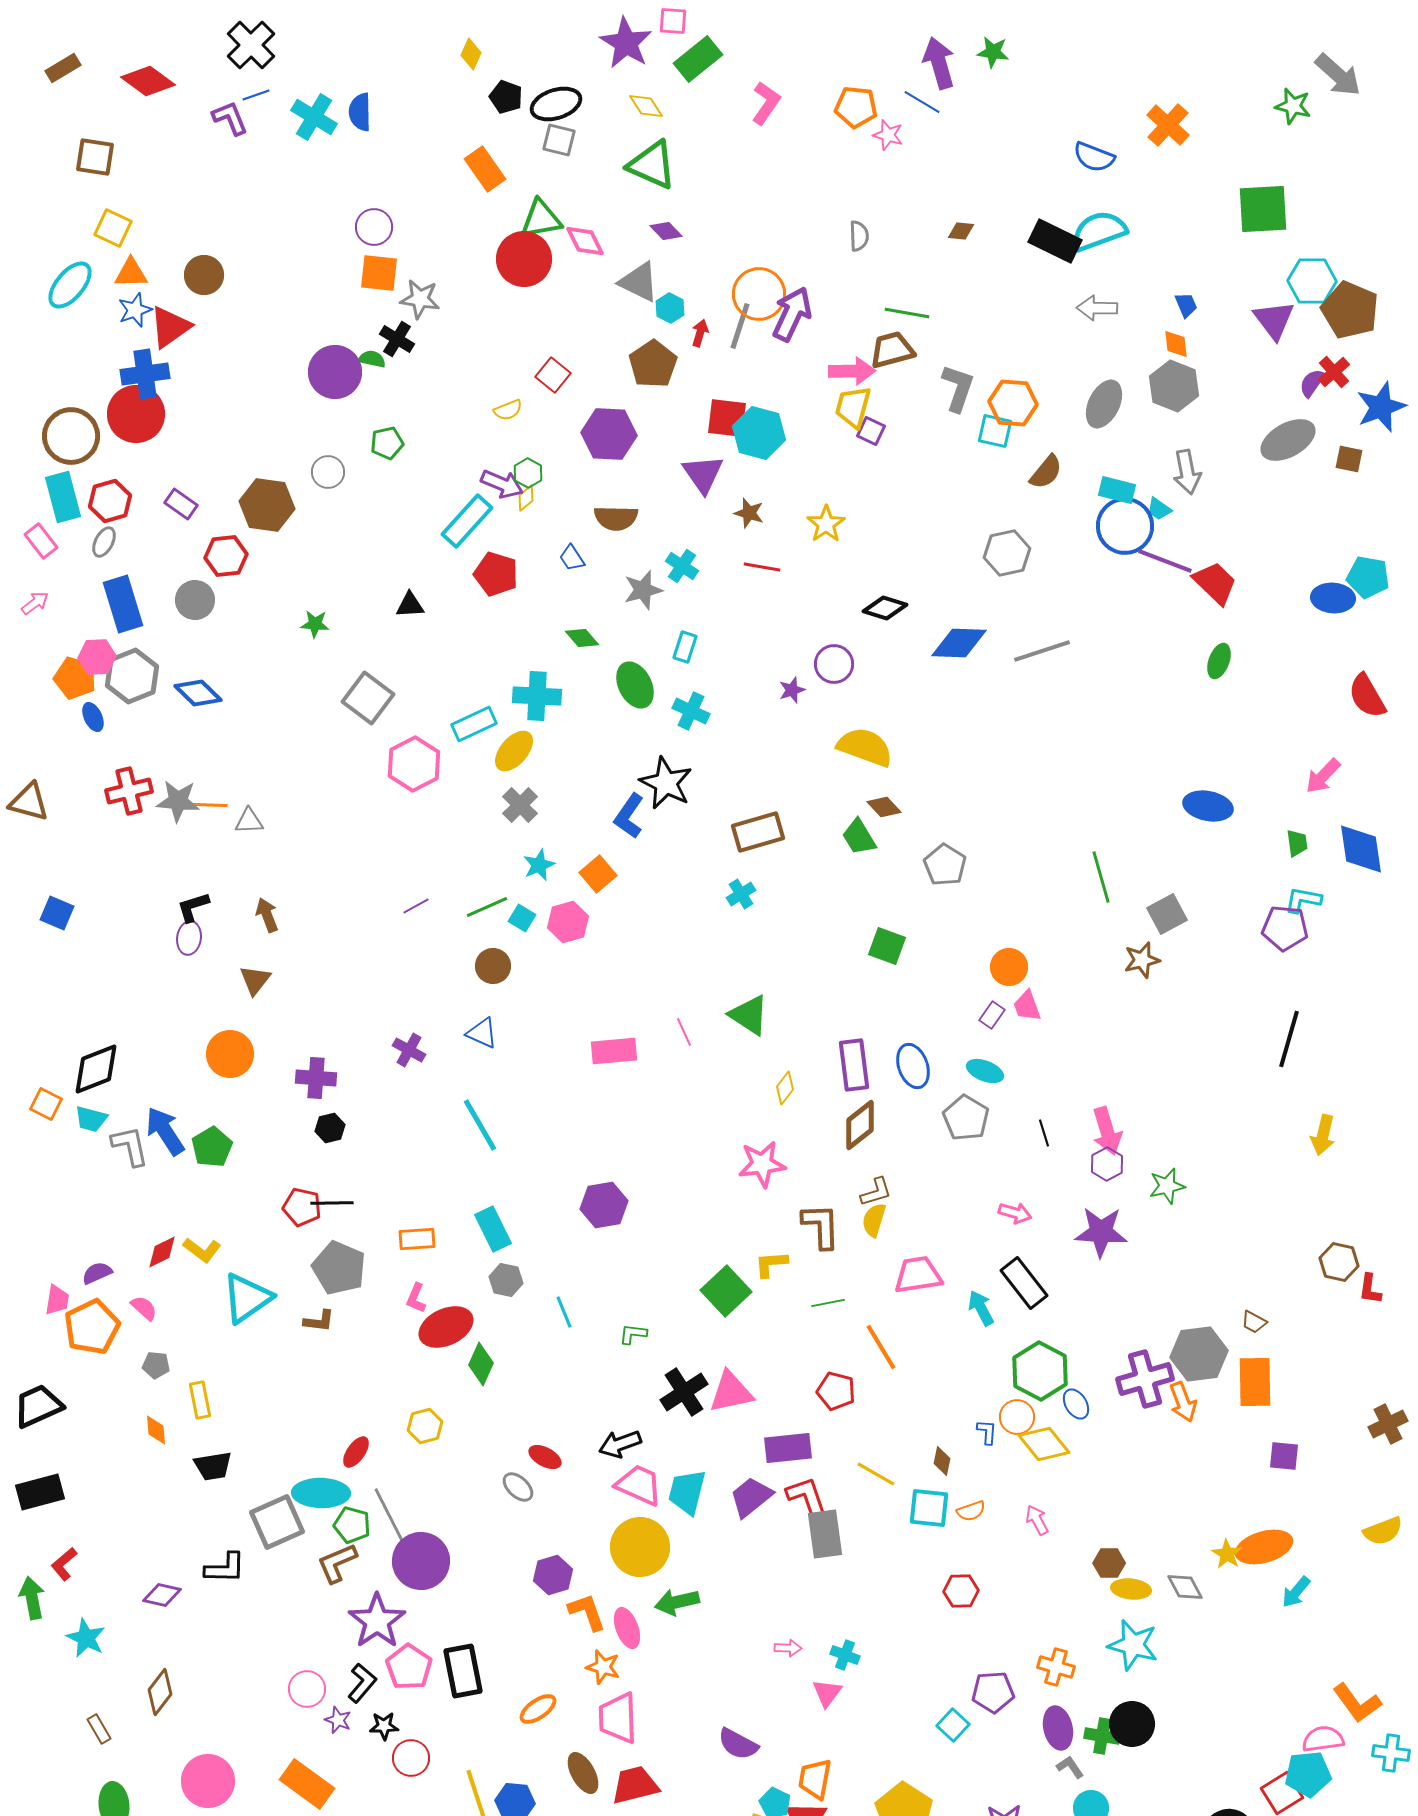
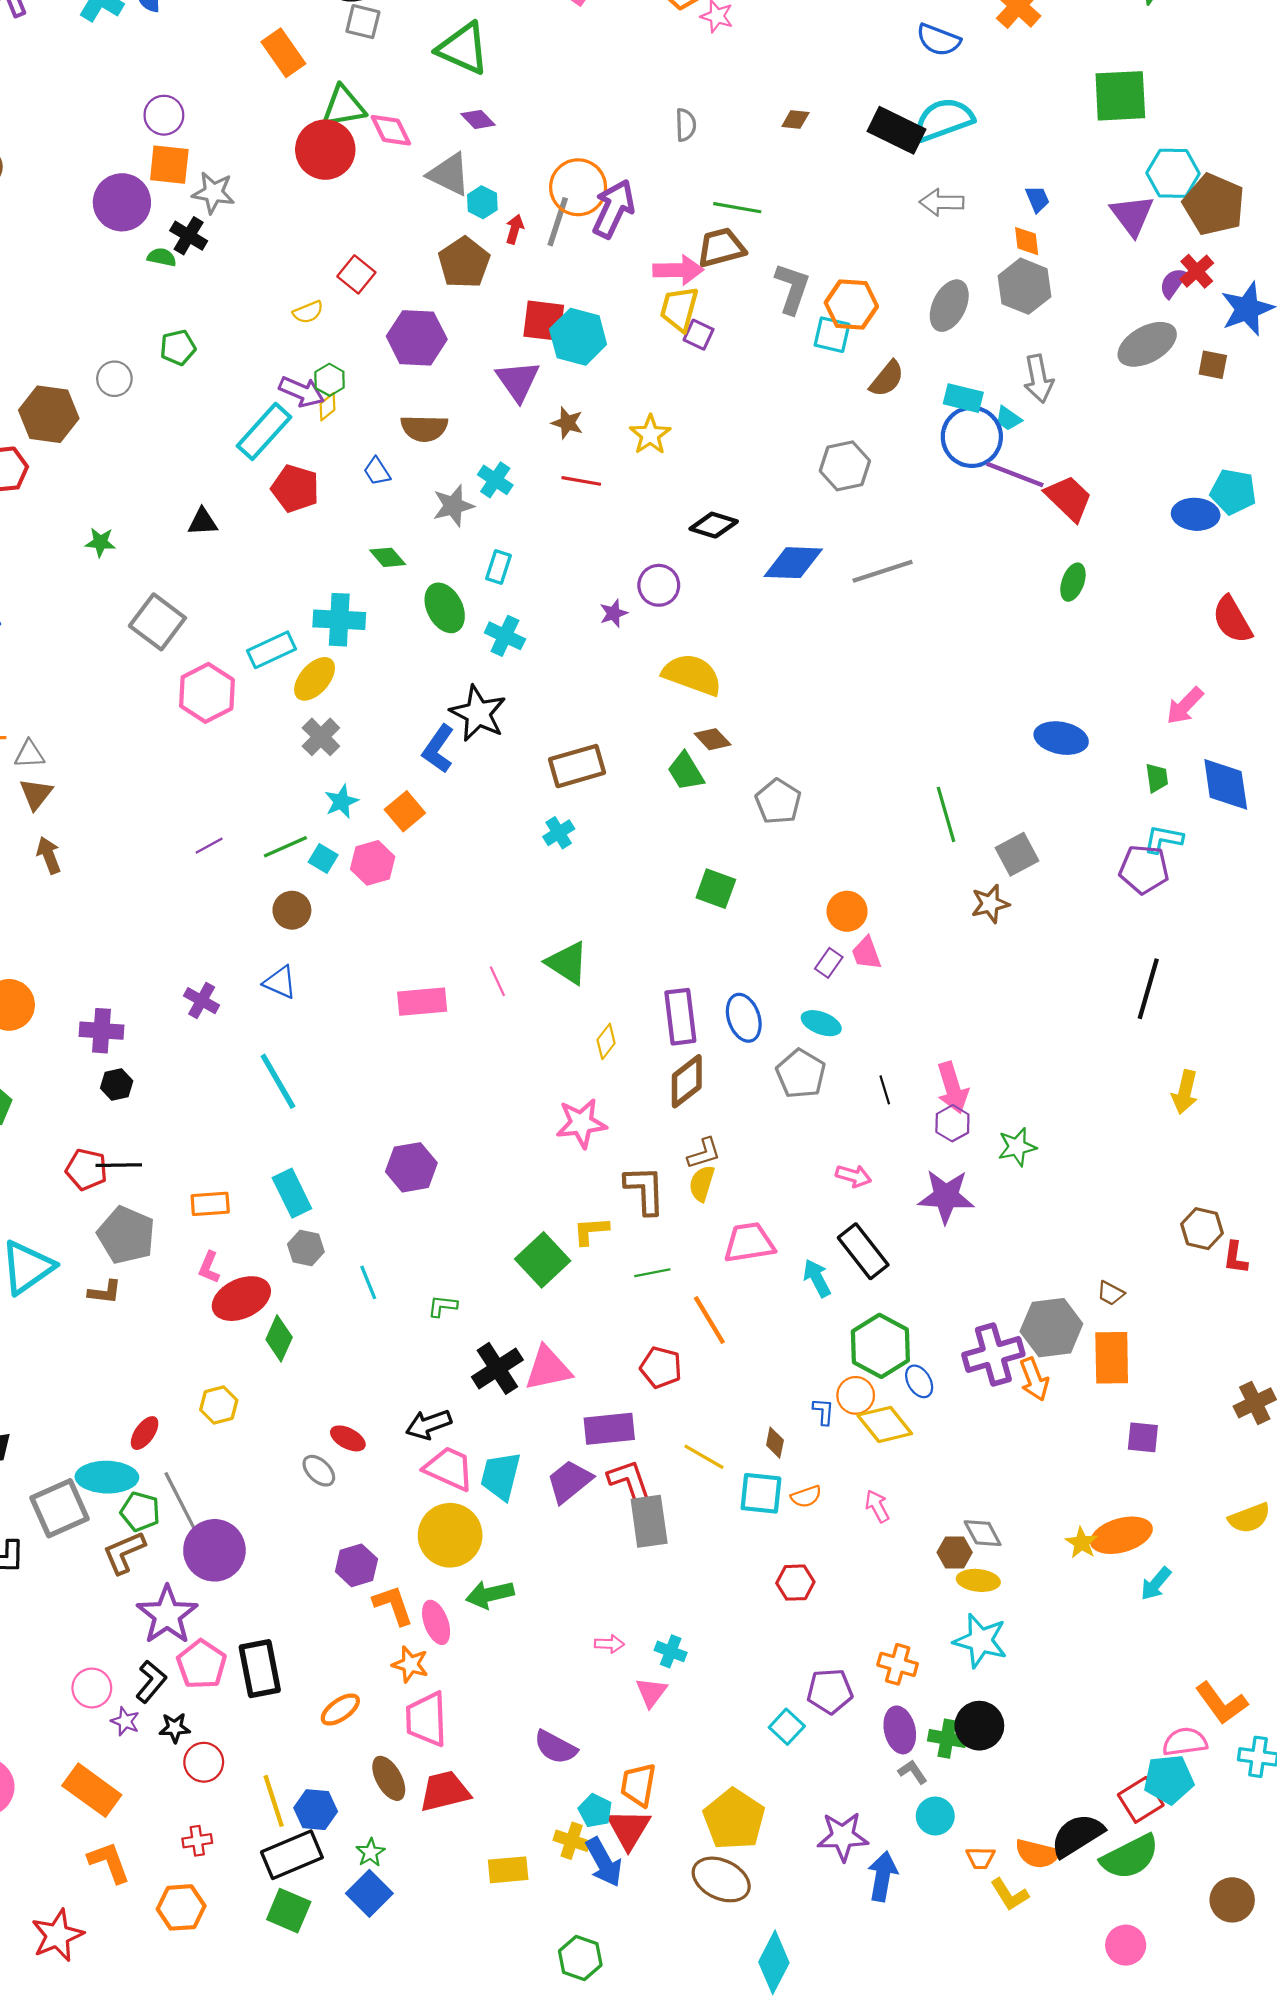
purple circle: (335, 372) -> (122, 202), moved
brown triangle: (255, 980) -> (36, 794), moved
gray diamond: (1185, 1587) -> (983, 1533), moved

